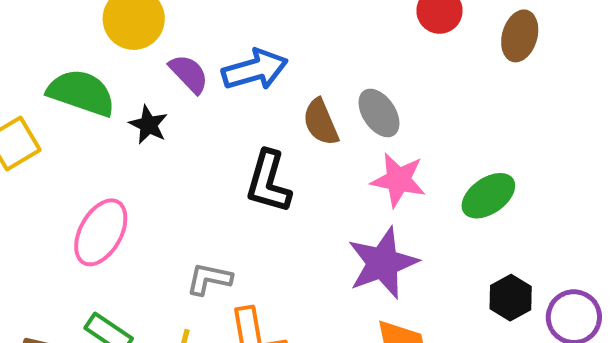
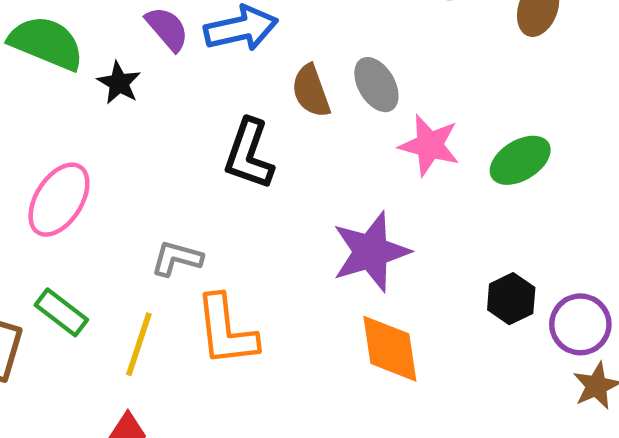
pink star: (398, 180) -> (429, 145), moved
green ellipse: (488, 196) -> (520, 160), moved

